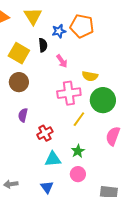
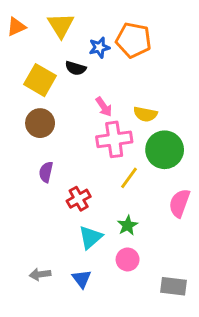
black semicircle: (43, 45) -> (76, 68), turned 112
pink arrow: (62, 61) -> (104, 107), moved
cyan triangle: (53, 159) -> (90, 237), turned -36
gray arrow: (11, 184) -> (40, 274), moved

